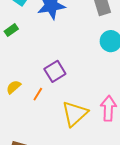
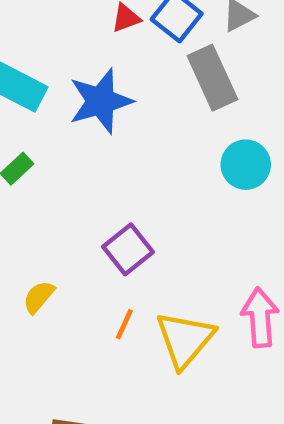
orange line: (38, 94) -> (124, 324), moved

